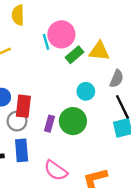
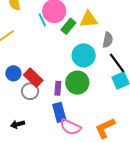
cyan circle: (86, 91) -> (84, 55), size x1.5
red rectangle: (23, 106) -> (33, 78), turned -42
blue rectangle: (22, 150) -> (59, 112), moved

